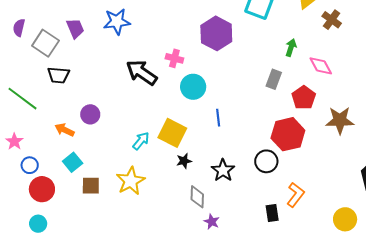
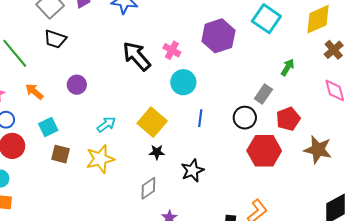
pink diamond: (321, 66) -> (335, 90), moved
orange arrow: (65, 130) -> (34, 92), moved
cyan arrow: (141, 141) -> (106, 124), moved
black circle: (266, 161) -> (245, 118), moved
gray diamond: (197, 197) -> (148, 188), moved, turned 40

